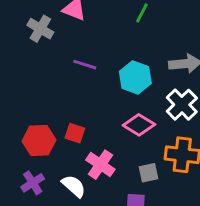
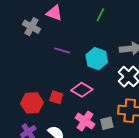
pink diamond: (139, 125) -> (82, 90), moved
pink cross: (100, 165) -> (85, 121), moved

